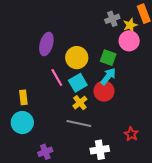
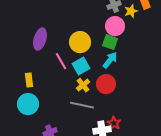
pink circle: (129, 41) -> (115, 26), moved
purple ellipse: (46, 44) -> (40, 39), moved
red circle: (104, 91) -> (106, 84), moved
red star: (131, 134) -> (114, 123), moved

